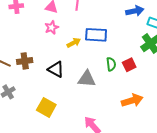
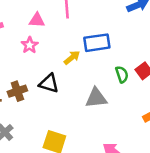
pink star: (52, 27) -> (30, 45), moved
black triangle: (56, 69) -> (49, 83), moved

